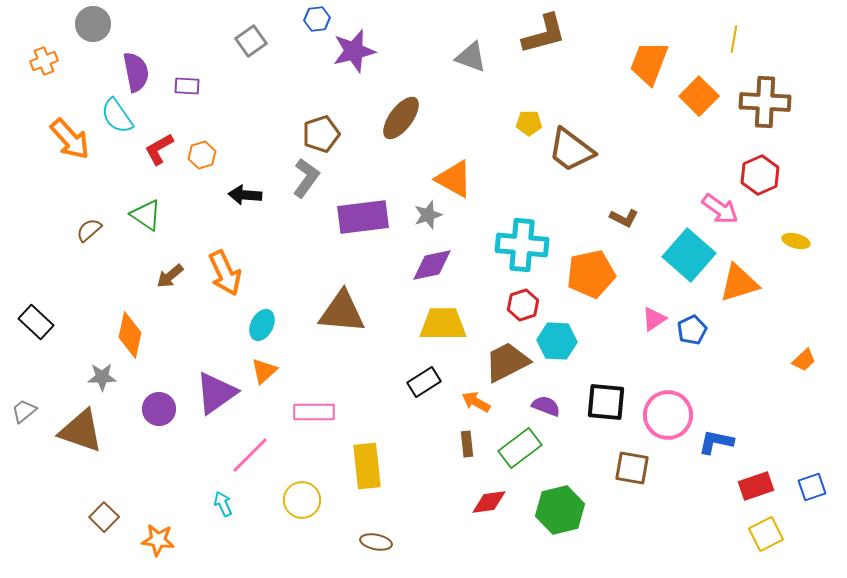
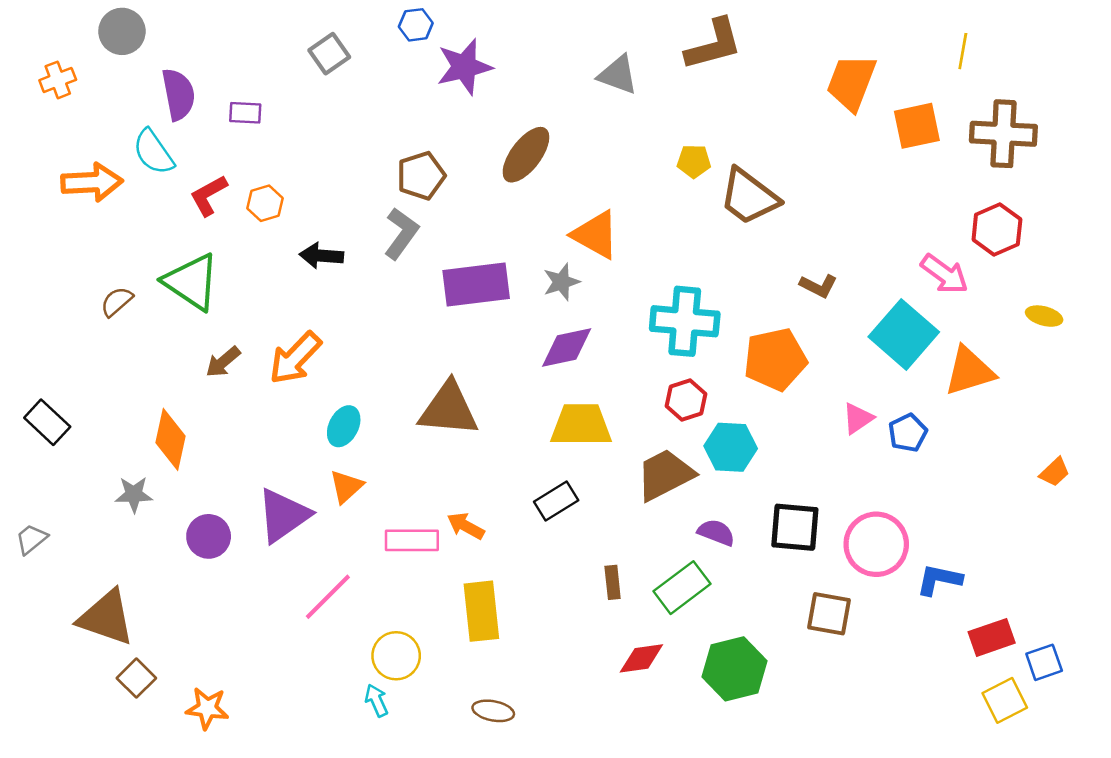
orange square: (699, 96) -> (917, 126), turned 33
orange arrow: (70, 139) -> (92, 182), turned -51
green triangle: (146, 215) -> (192, 282), size x1.4
orange arrow: (225, 273) -> (295, 358), turned 69
orange arrow: (476, 402) -> (466, 526), moved
brown triangle: (81, 431) -> (106, 618), moved
blue square: (812, 487) -> (1044, 662), moved
cyan arrow: (223, 504) -> (376, 700), moved

